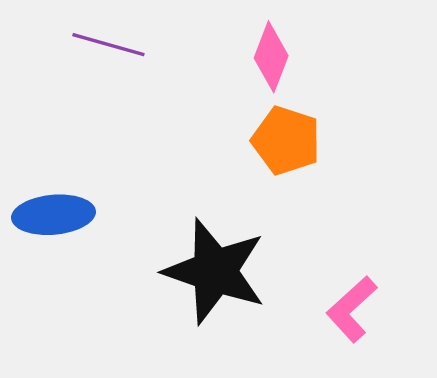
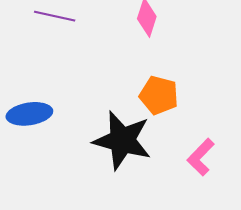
orange pentagon: (286, 141) -> (159, 95), moved

